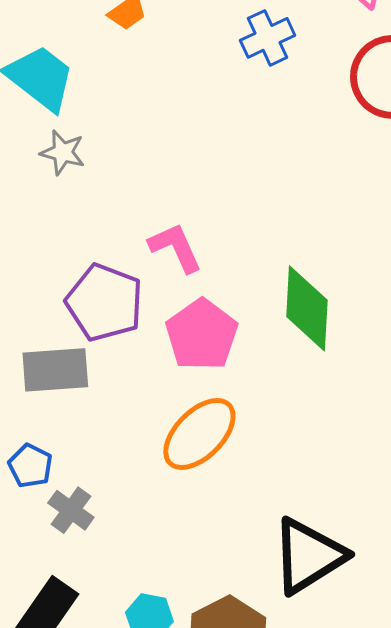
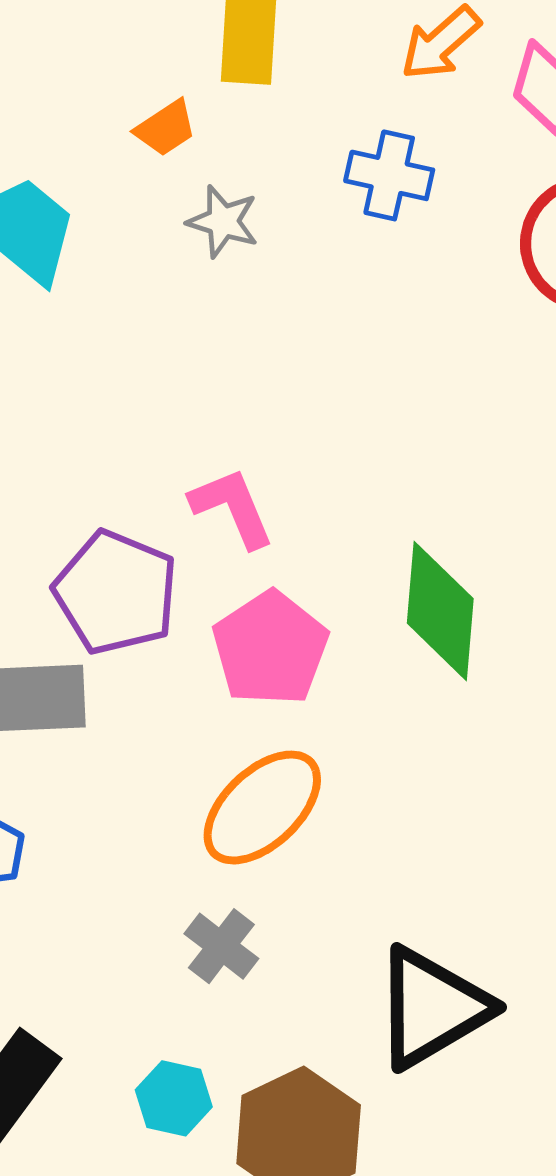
blue cross: (268, 38) -> (389, 175), turned 36
gray star: (63, 152) -> (223, 221), moved
gray cross: (71, 510) -> (221, 946), moved

